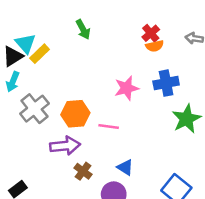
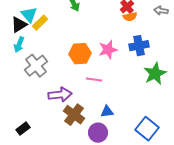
orange hexagon: (75, 114) -> (80, 54), moved
blue triangle: (125, 167) -> (107, 112), turned -40
brown cross: (83, 171) -> (74, 115), size x1.5

